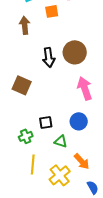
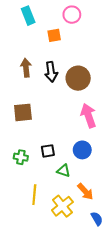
brown arrow: (25, 25) -> (26, 68), moved
black arrow: (49, 57) -> (51, 72), moved
brown square: (22, 85) -> (23, 112), turned -30
green cross: (26, 136) -> (21, 157), moved, turned 32

